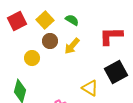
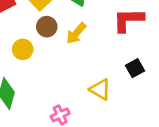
black square: (116, 72) -> (135, 68), size x0.6

